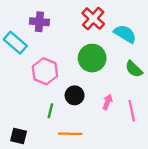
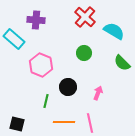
green circle: (92, 58) -> (84, 53), size x0.6
pink line: (132, 111) -> (90, 123), moved

